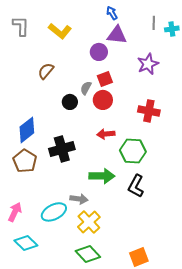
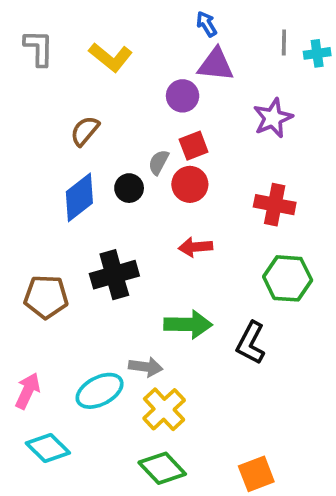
blue diamond: (27, 130) -> (79, 197), moved
green hexagon: (133, 151) -> (288, 278), moved
brown pentagon: (25, 161) -> (46, 297), turned -30

